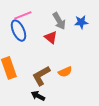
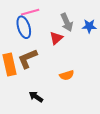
red triangle: (51, 37) -> (56, 38), turned 32
brown L-shape: (41, 76) -> (28, 59), moved

